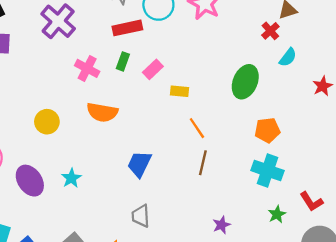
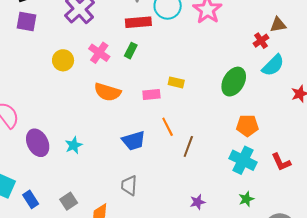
cyan semicircle: (288, 57) -> (273, 65), size x1.4
pink rectangle: (153, 69) -> (151, 94), moved, turned 30
yellow circle: (47, 122) -> (63, 60), moved
orange line: (197, 128) -> (168, 127), moved
blue trapezoid: (139, 164) -> (134, 141), turned -140
red L-shape: (311, 202) -> (281, 162), moved

